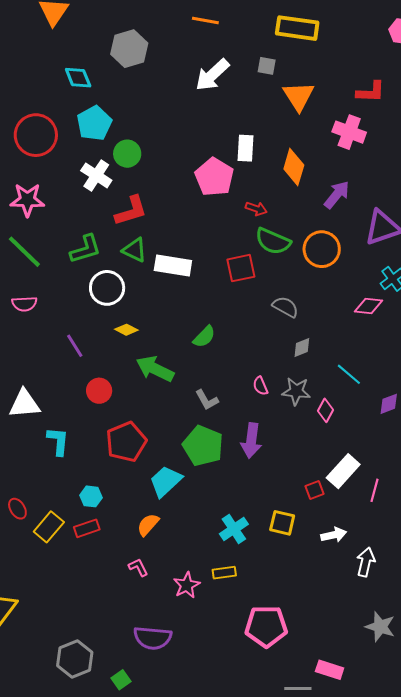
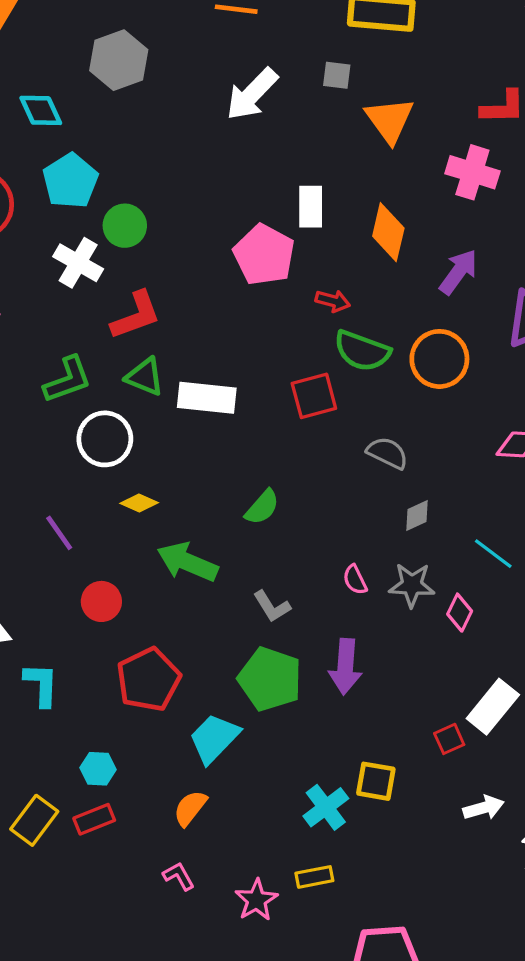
yellow square: (282, 523) -> (376, 781), moved

